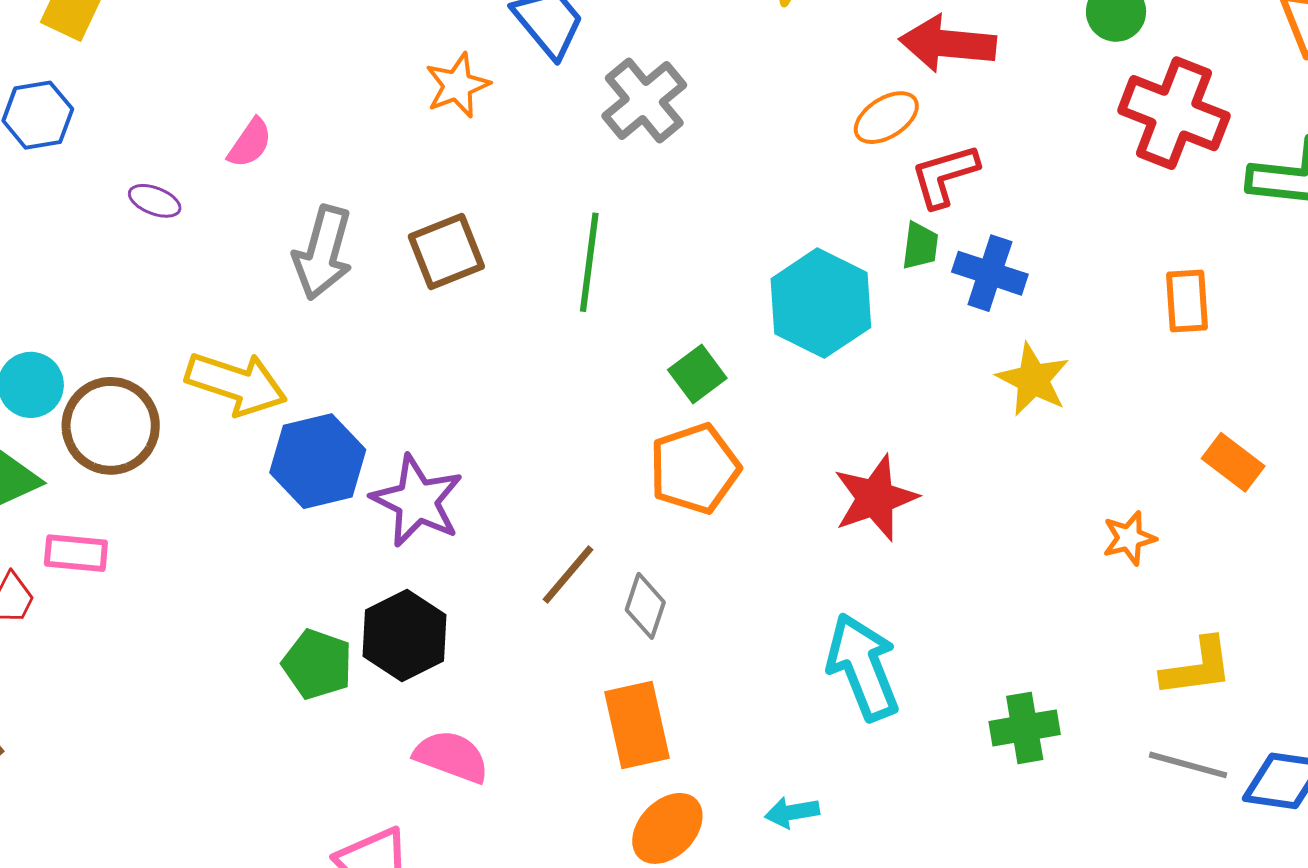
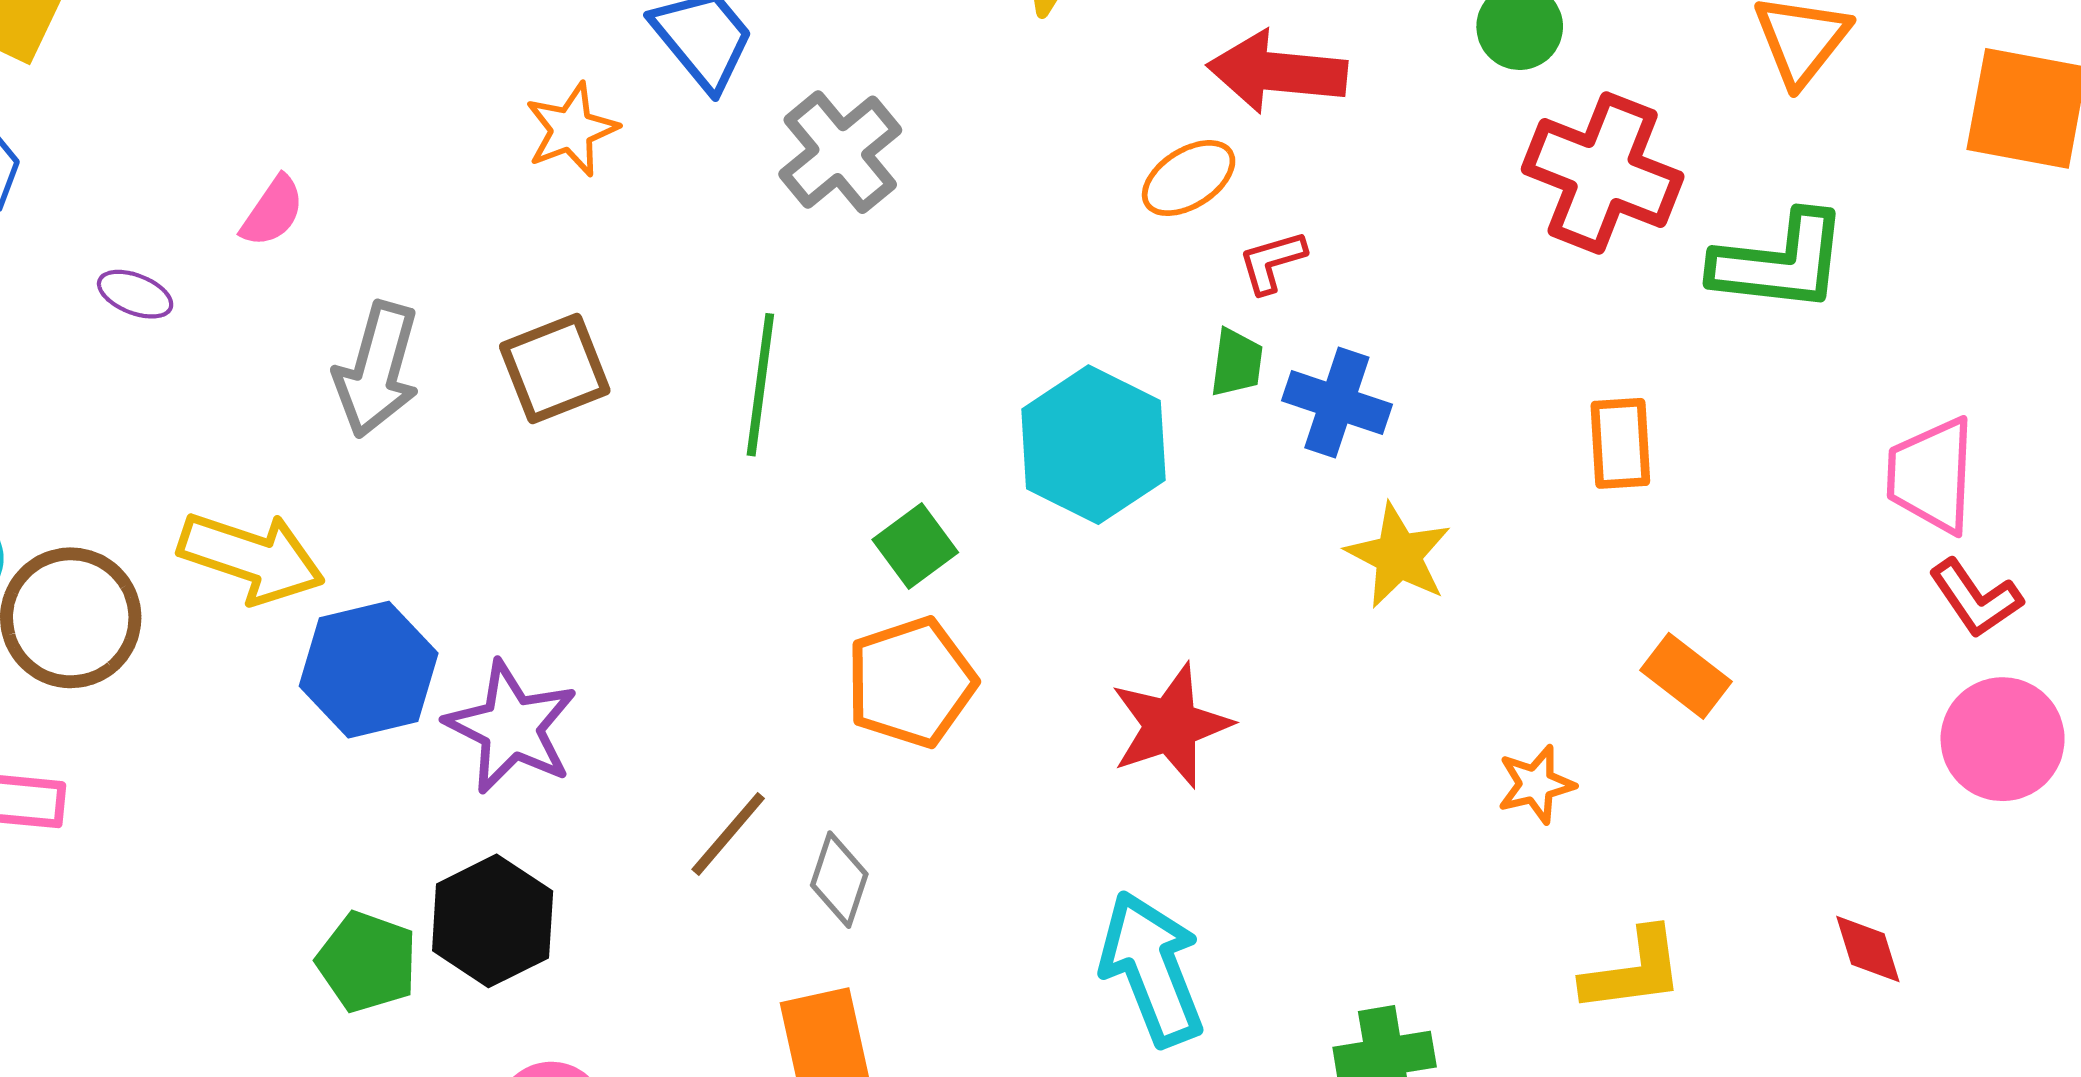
red L-shape: (945, 176) -> (1272, 262), size x0.7

